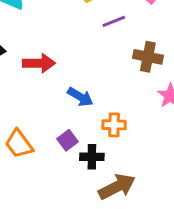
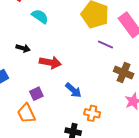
purple line: (114, 21) -> (106, 44), turned 35
purple square: (67, 140) -> (36, 94), moved

